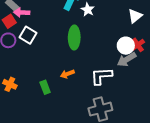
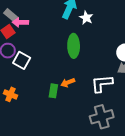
white square: (28, 35) -> (22, 60), moved
green rectangle: (45, 87) -> (53, 91), moved, turned 32

